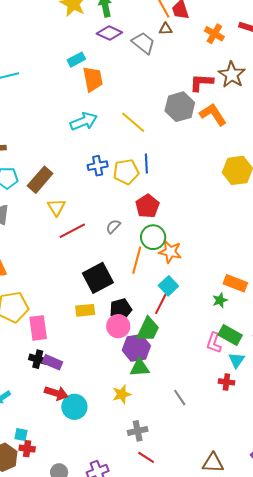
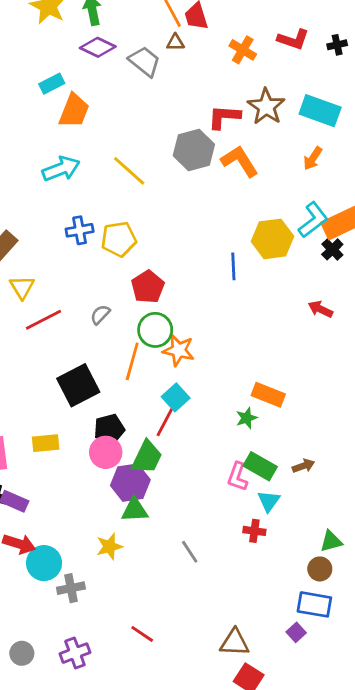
orange trapezoid: (93, 79) -> (74, 111), turned 32
blue line: (146, 164) -> (233, 266), moved
yellow rectangle: (85, 310) -> (46, 443), moved
gray cross: (138, 431) -> (71, 588), moved

